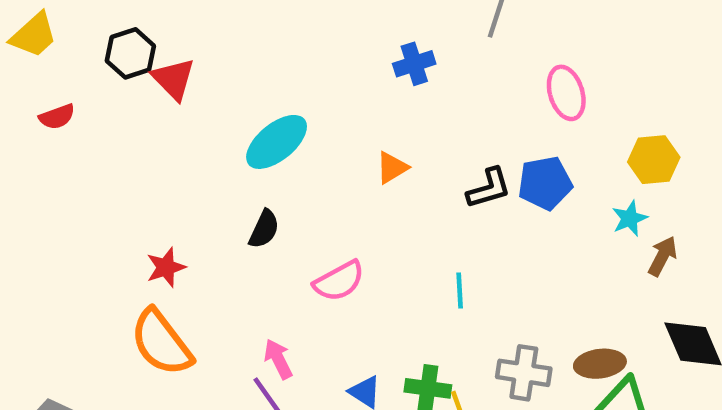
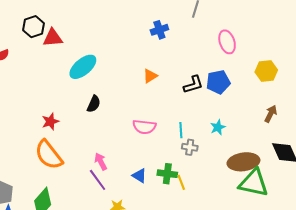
red triangle: (173, 79) -> (53, 38), turned -50
cyan ellipse: (277, 142) -> (83, 67), moved
cyan star: (630, 218) -> (218, 127), moved
pink semicircle: (339, 281) -> (144, 127), moved, turned 35
brown ellipse: (600, 364) -> (243, 162), size x1.4
gray cross: (524, 373) -> (190, 147), moved, size x0.7

